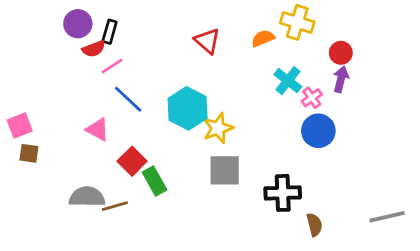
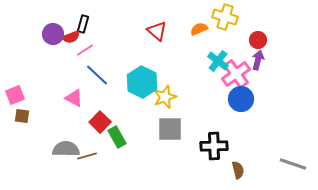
purple circle: (78, 24) -> (53, 34), moved
pink cross: (312, 98) -> (236, 74), size x1.8
gray line: (387, 217) -> (293, 164), turned 32

